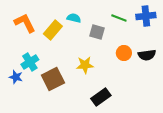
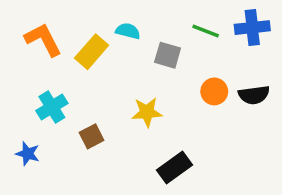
blue star: (16, 77) -> (28, 154), moved
brown square: (53, 79) -> (92, 136), size x0.6

